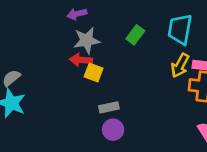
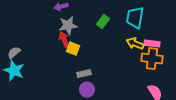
red arrow: (81, 60) -> (64, 40), turned 63
yellow arrow: (180, 66) -> (135, 44), turned 84

